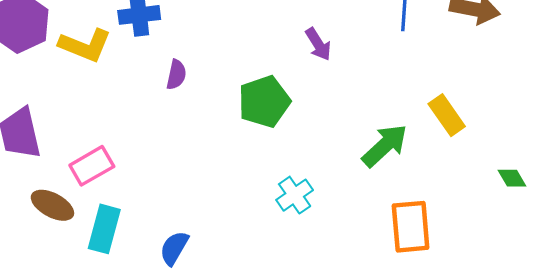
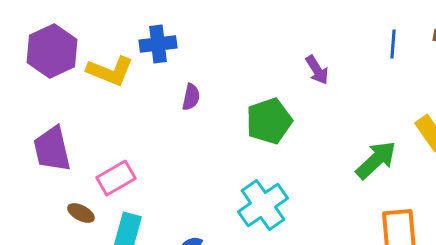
cyan cross: (295, 195) -> (263, 205), moved, size x1.5
brown ellipse: (52, 205) -> (81, 213), size x0.7

